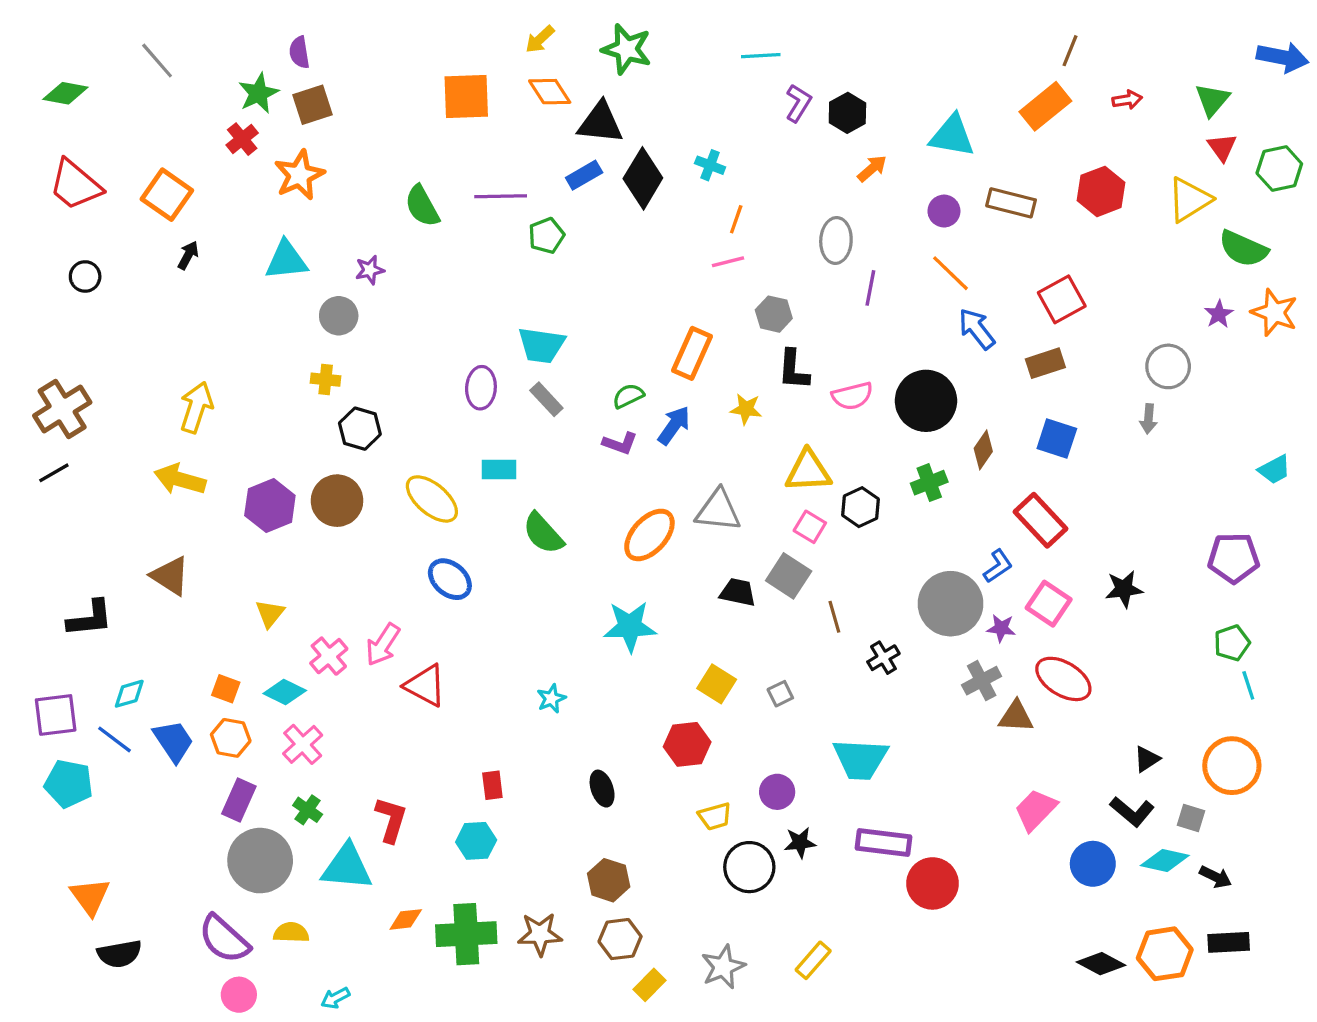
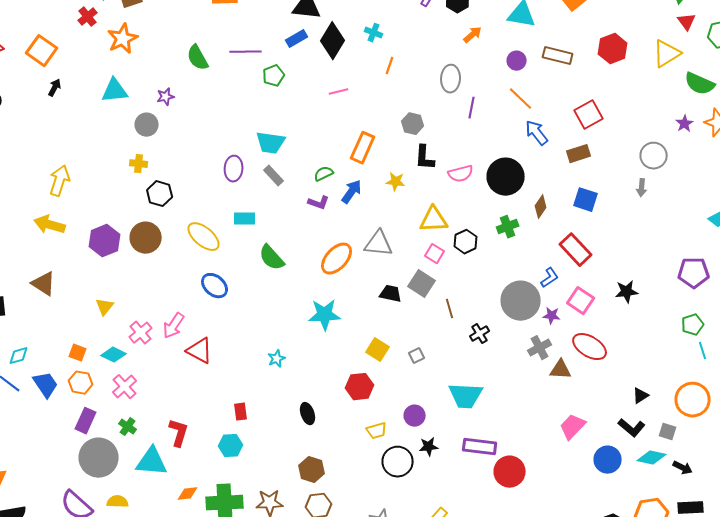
pink line: (728, 262) -> (339, 92), moved

